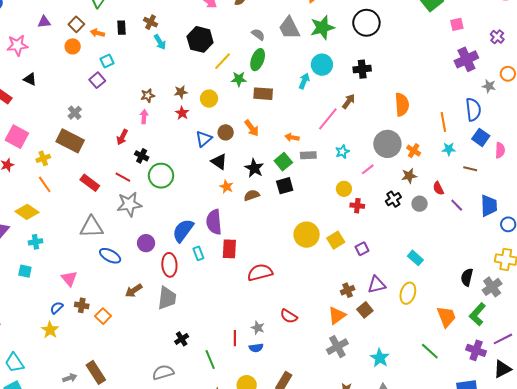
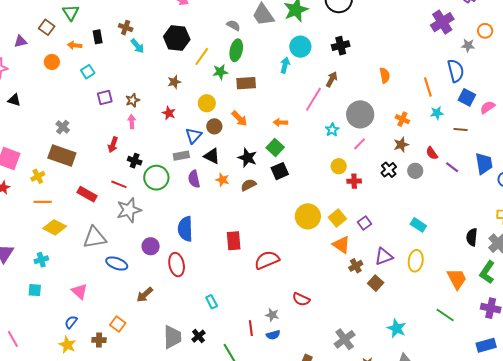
brown square: (76, 24) -> (47, 27), moved
purple square: (97, 80) -> (105, 97), moved, turned 35
brown star: (181, 92) -> (174, 82), moved
yellow circle: (209, 99) -> (207, 103), moved
orange semicircle: (402, 105) -> (385, 75), size x0.7
gray circle: (387, 144) -> (360, 114), moved
pink semicircle: (500, 150) -> (488, 107), turned -119
gray rectangle: (308, 155) -> (181, 156), moved
orange line: (45, 184) -> (43, 202), turned -48
yellow diamond: (27, 212) -> (55, 227), moved
purple semicircle: (214, 222) -> (194, 179), moved, size x0.7
blue semicircle: (183, 230) -> (185, 229), turned -30
cyan rectangle: (198, 253) -> (212, 302), moved
gray trapezoid: (167, 298) -> (172, 337), moved
brown cross: (82, 305) -> (99, 340), moved
orange triangle: (337, 315) -> (341, 245), moved, turned -42
gray cross: (337, 347) -> (345, 339), moved

